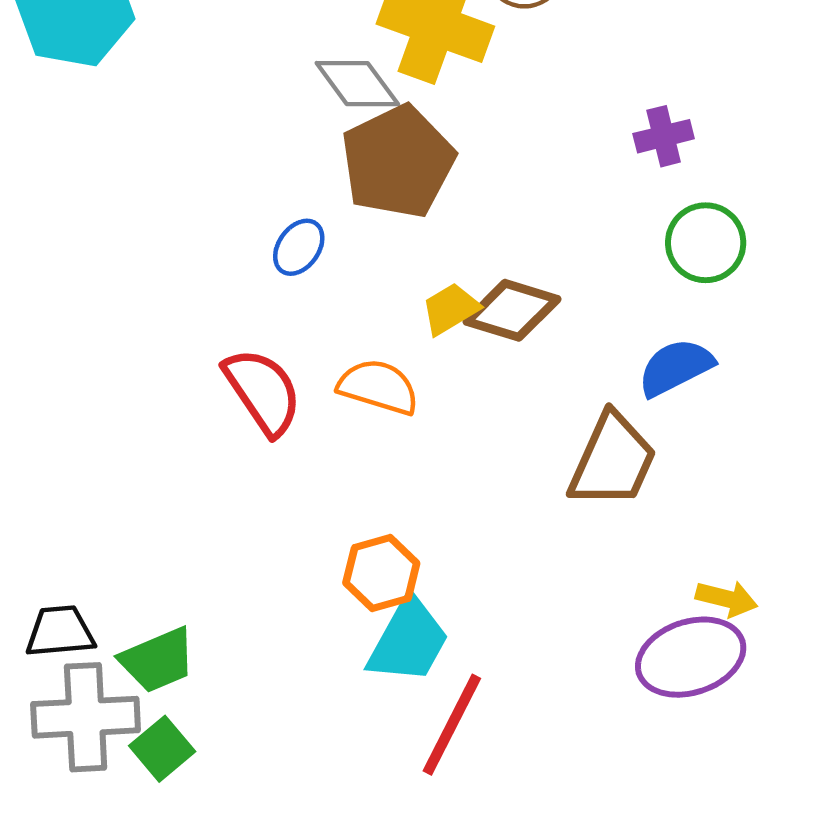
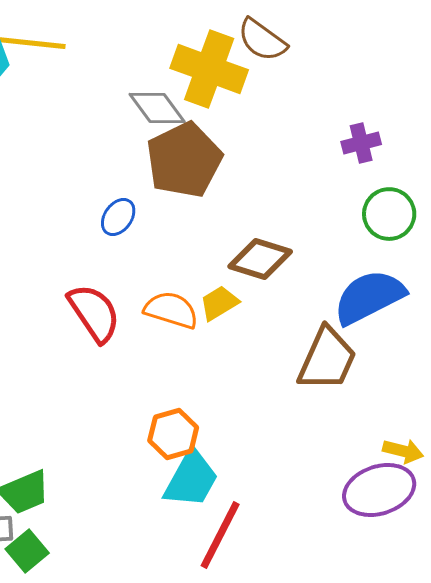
yellow trapezoid: (450, 309) -> (219, 303), moved
blue semicircle: (676, 367) -> (369, 297), size x1.4

